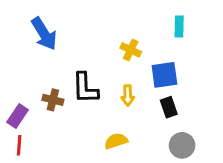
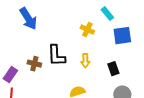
cyan rectangle: (179, 26) -> (107, 14), moved, turned -40
blue square: (164, 75) -> (122, 36), moved

